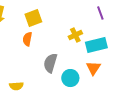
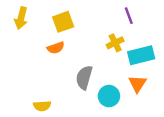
purple line: (100, 13) -> (129, 16), moved
orange semicircle: (27, 39) -> (56, 48), turned -120

